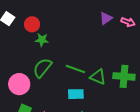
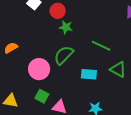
green line: (75, 69) -> (101, 46), moved
cyan rectangle: (76, 94) -> (89, 74), moved

